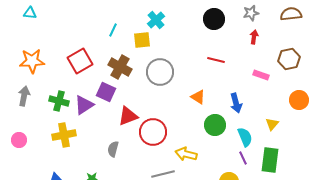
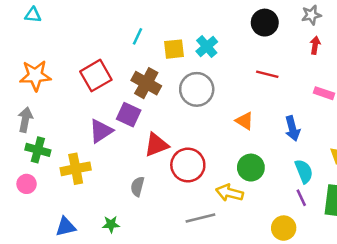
cyan cross: (156, 20) -> (207, 47), moved
green cross: (59, 101) -> (38, 150), moved
green circle: (215, 125) -> (251, 168), moved
pink circle: (19, 140) -> (27, 184), moved

